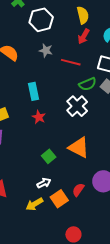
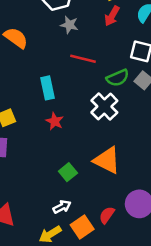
gray star: (46, 50) -> (69, 25), moved
red line: (71, 62) -> (83, 59), moved

